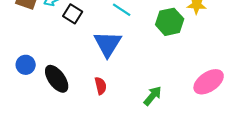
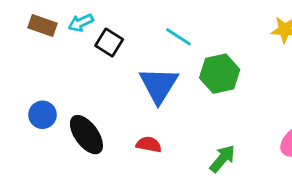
green hexagon: (170, 22) -> (220, 74), moved
red semicircle: (101, 86) -> (149, 145), turned -66

